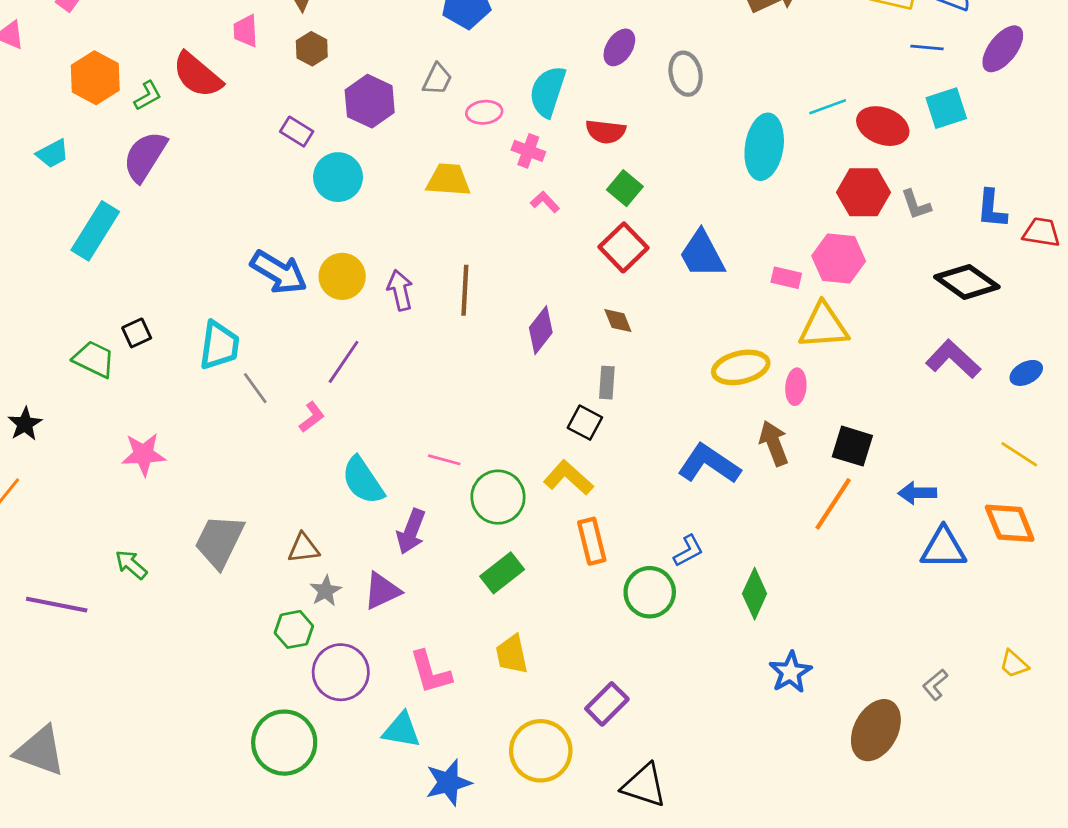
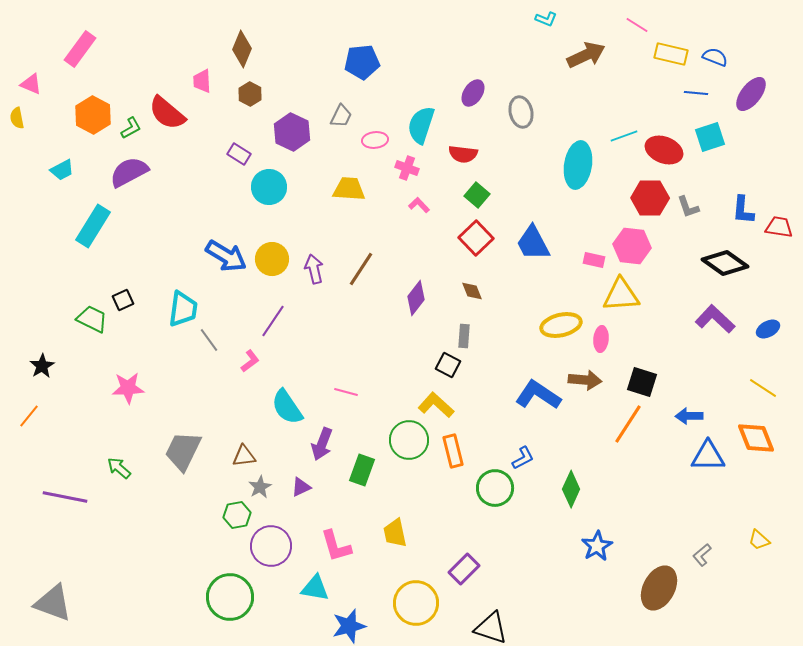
purple semicircle: (145, 156) -> (129, 172), turned 30
brown line: (465, 290) -> (361, 269), turned 30
brown arrow: (774, 443) -> (585, 380), turned 116
green circle: (498, 497) -> (409, 440), moved
green rectangle: (502, 573) -> (362, 470), moved, turned -32
purple triangle: (382, 591) -> (301, 487), size x0.7

